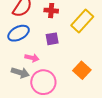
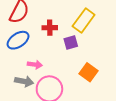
red cross: (51, 11) -> (50, 28), moved
purple square: (52, 39) -> (71, 43), moved

